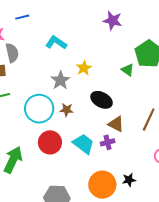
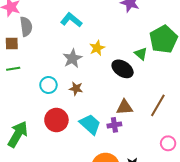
black ellipse: (102, 100) -> (123, 69), moved
cyan circle: (39, 109) -> (48, 85), size x0.6
brown triangle: (116, 124) -> (125, 107), turned -36

